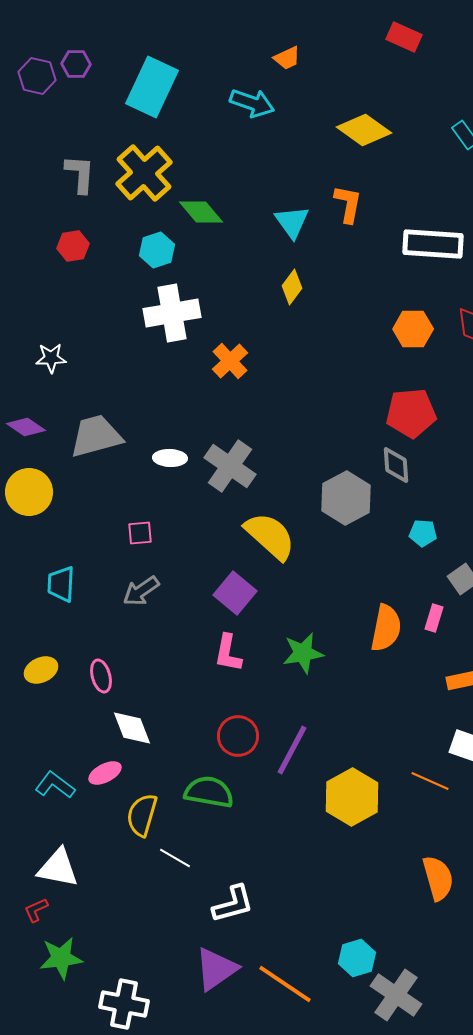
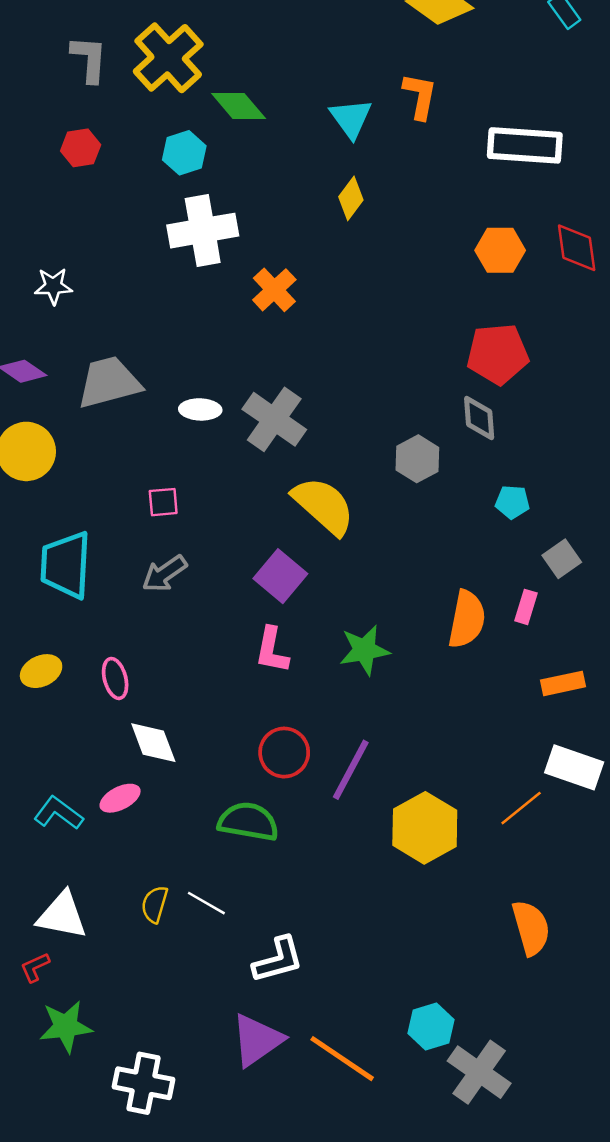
gray hexagon: (346, 498) -> (417, 459), size x0.7
cyan trapezoid: (61, 584) -> (66, 565), size x1.5
orange line: (430, 781) -> (521, 808), turned -63
yellow semicircle: (142, 815) -> (155, 904), moved, size x0.7

